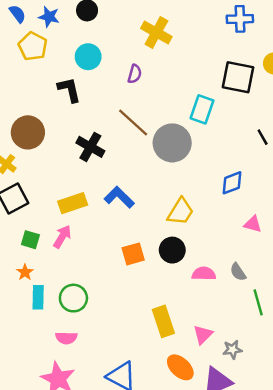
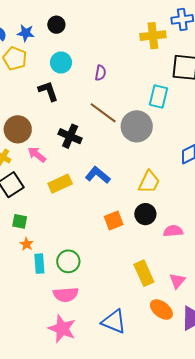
yellow cross: (156, 33) -> (153, 36), moved, turned -30
pink arrow: (62, 237) -> (37, 155), moved, turned -78
green square: (30, 240) -> (20, 221), moved
pink semicircle: (66, 338) -> (66, 295), size x1.4

